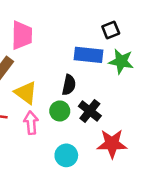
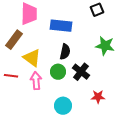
blue rectangle: (88, 55) -> (61, 26), moved
green star: (121, 61) -> (105, 46), moved
red star: (112, 144) -> (98, 97), size x0.6

